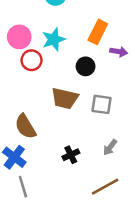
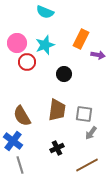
black circle: (86, 66) -> (64, 74), moved
brown trapezoid: (65, 98) -> (57, 110), moved, turned -95
gray square: (101, 104) -> (84, 114), moved
black cross: (71, 155) -> (57, 148), moved

